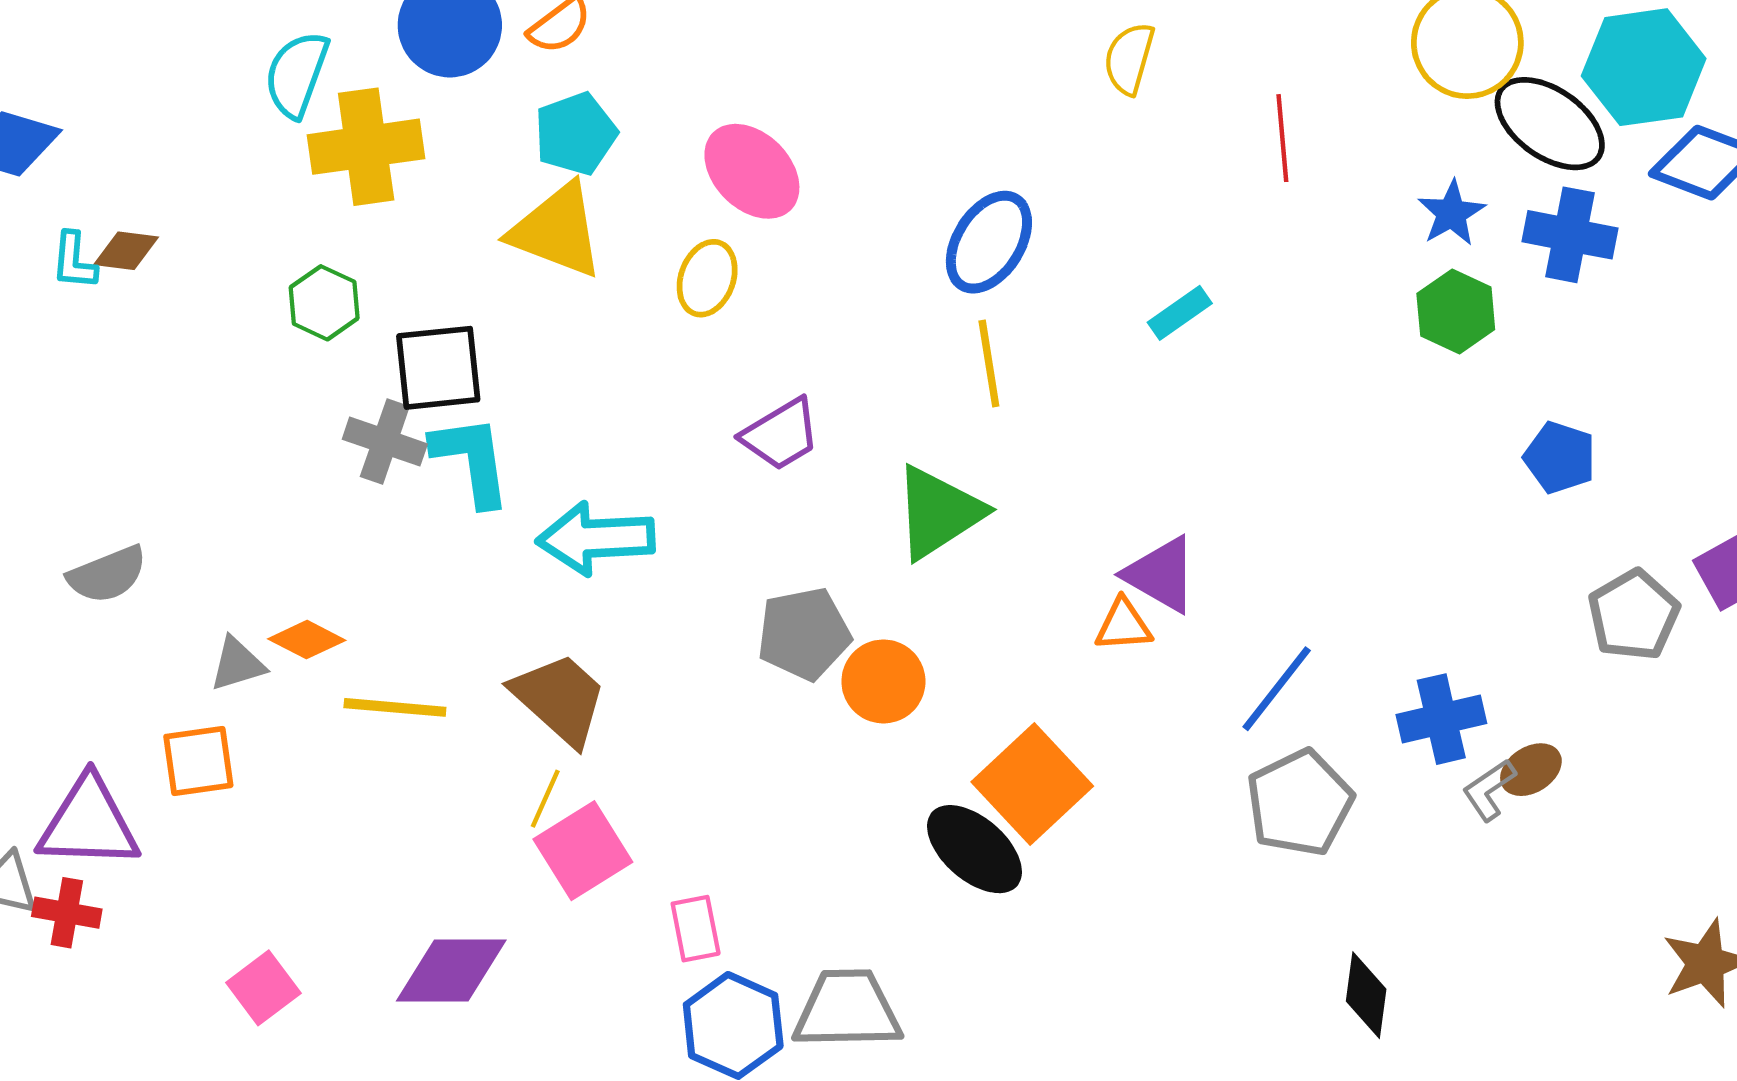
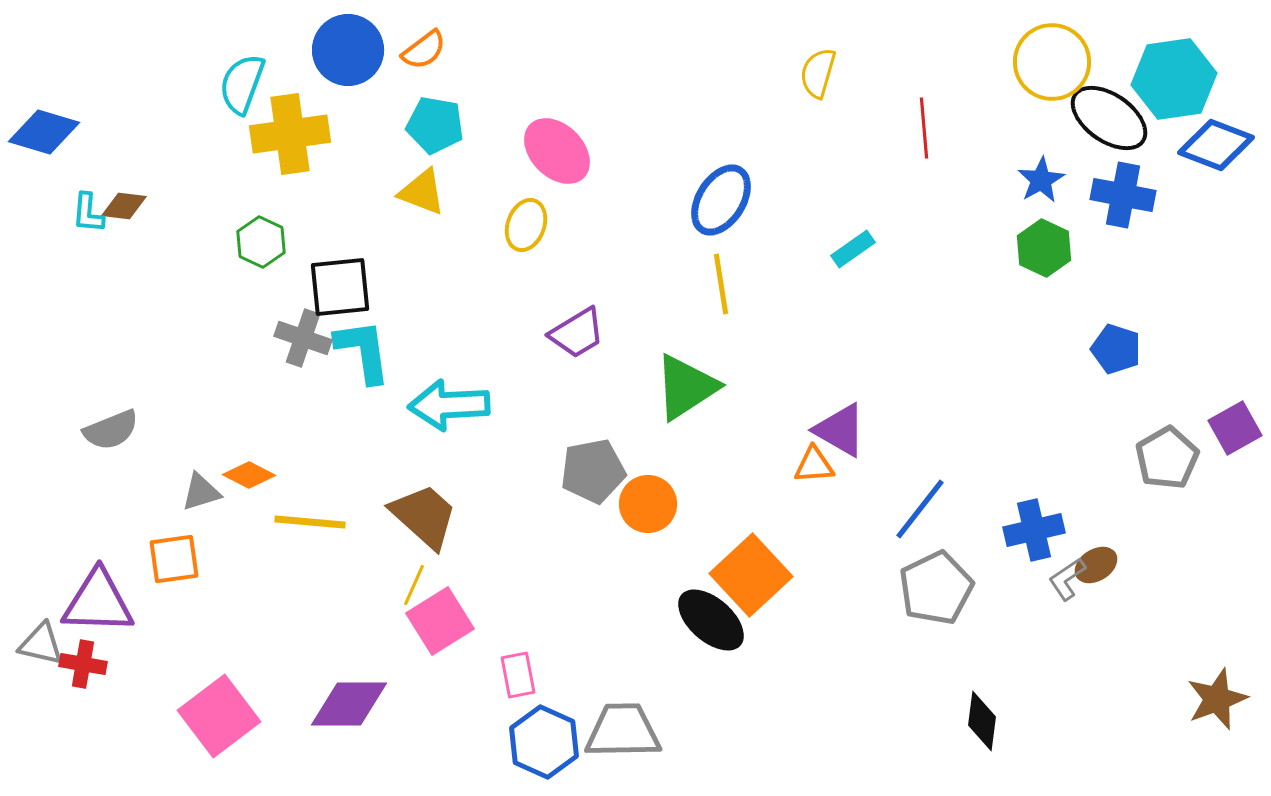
cyan pentagon: (576, 134) -> (435, 125), turned 30
yellow triangle: (557, 231) -> (422, 192), size x0.7
pink square: (263, 988) -> (219, 716), size x1.6

